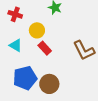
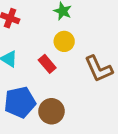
yellow circle: (37, 30) -> (64, 41), moved

